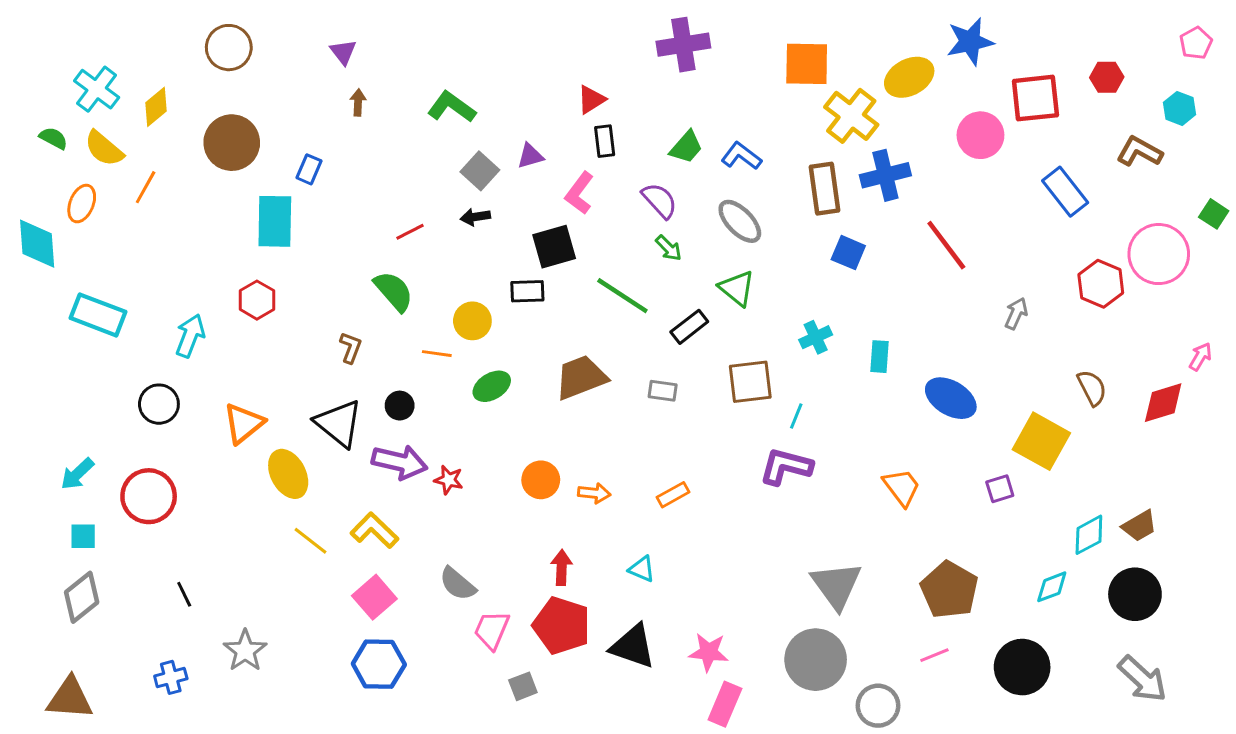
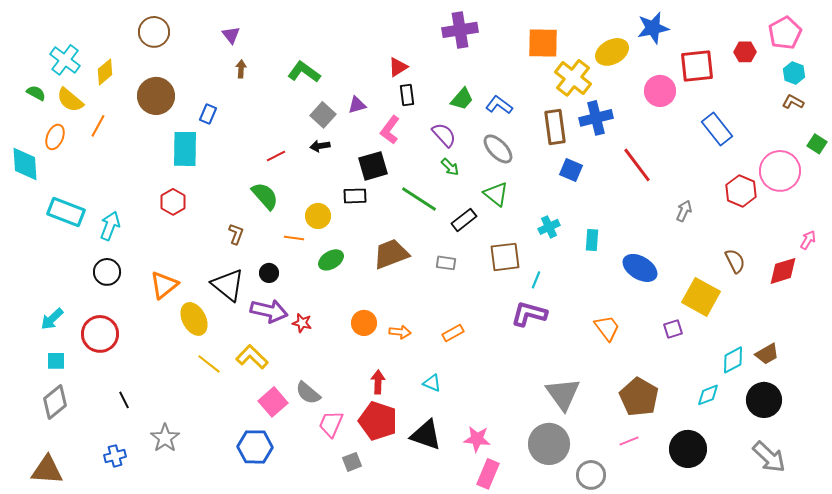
pink pentagon: (1196, 43) -> (785, 33), moved, size x1.5
brown L-shape: (1139, 152) -> (793, 102), moved, size x0.7
cyan arrow: (190, 336) -> (110, 226), moved
pink square: (374, 597) -> (273, 402), moved

